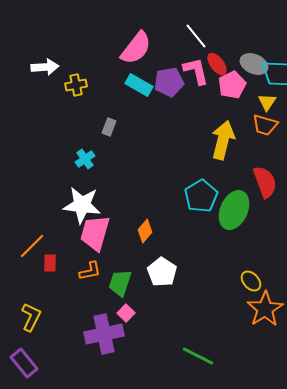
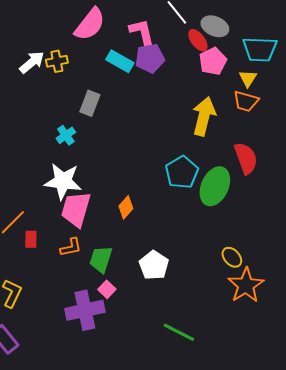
pink semicircle: (136, 48) -> (90, 24), moved
gray ellipse: (254, 64) -> (215, 26), moved
white arrow: (45, 67) -> (32, 62), moved, turned -36
pink L-shape: (196, 71) -> (142, 32), moved
gray rectangle: (109, 127) -> (90, 103), size x1.4
white pentagon: (162, 272) -> (154, 265), moved

